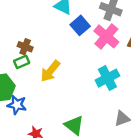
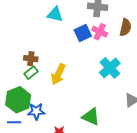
blue square: (80, 25) -> (83, 33), moved, turned 30
pink cross: (106, 36) -> (100, 32), size x0.7

